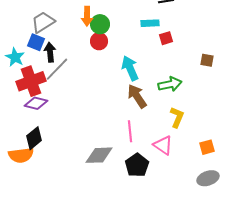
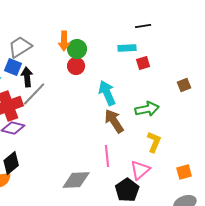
brown square: (207, 60) -> (184, 85), turned -32
pink triangle: (163, 145) -> (140, 170), turned 45
black pentagon: (137, 165) -> (127, 190), moved

